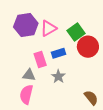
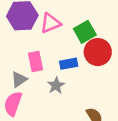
blue rectangle: (59, 53) -> (69, 64), moved
gray triangle: (29, 75) -> (19, 79), turned -48

